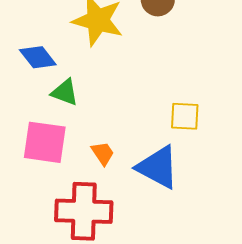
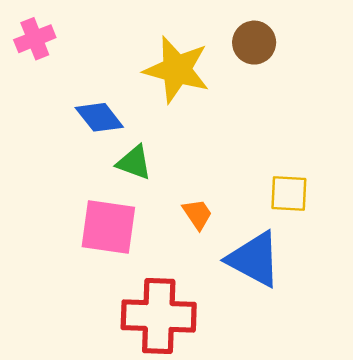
orange trapezoid: (103, 153) -> (197, 214), moved

